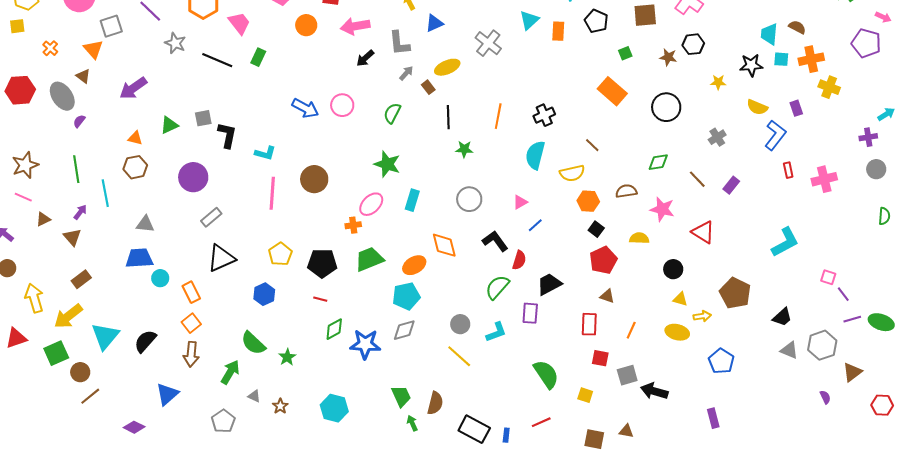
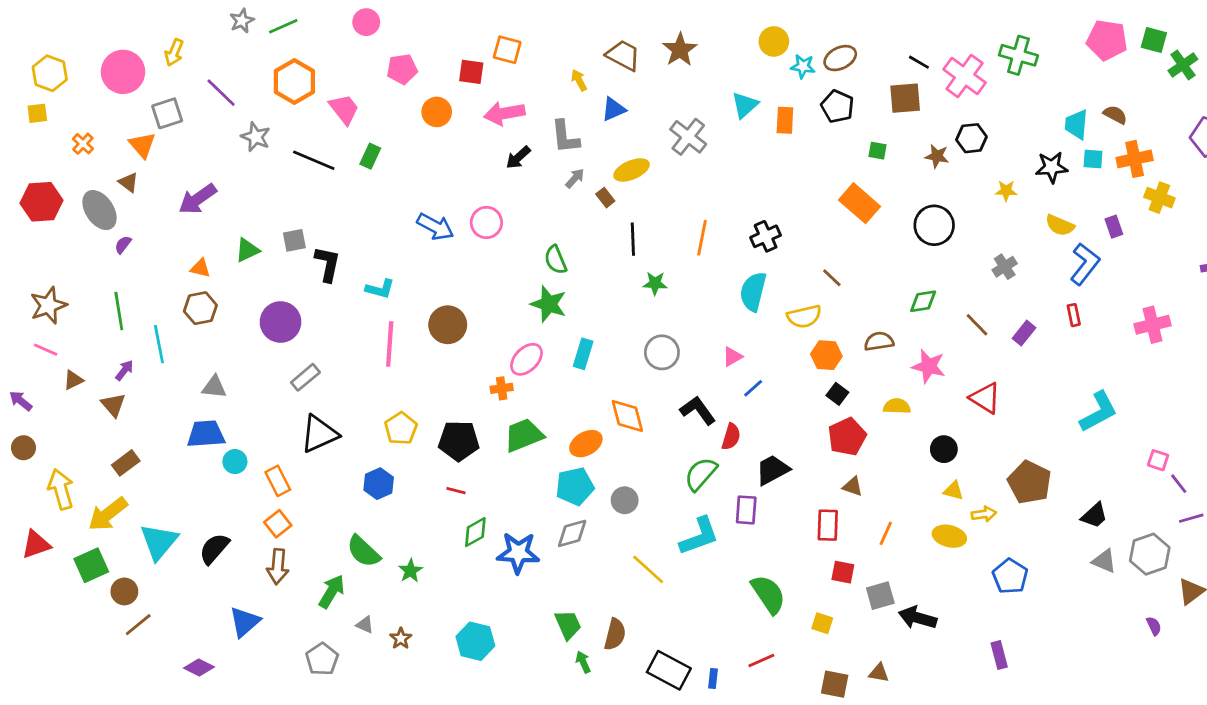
green square: (625, 53) -> (878, 151), turned 32
green semicircle: (392, 113) -> (556, 260), moved, turned -50
red rectangle: (788, 170) -> (1074, 315), moved
gray circle: (460, 324) -> (625, 500), moved
cyan L-shape: (496, 332) -> (699, 536), size x1.4

